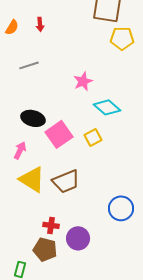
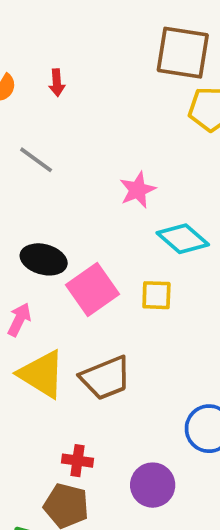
gray line: (29, 65) -> (36, 160), turned 54
yellow square: (93, 137) -> (156, 295), turned 30
purple circle: (78, 238) -> (153, 485), moved

